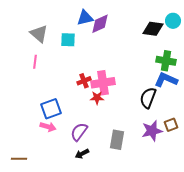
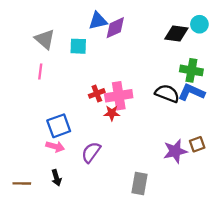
black semicircle: (148, 98) -> (167, 93), moved, turned 90
gray rectangle: (117, 140) -> (139, 183), moved
black arrow: (82, 154) -> (56, 178), moved, turned -80

